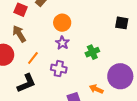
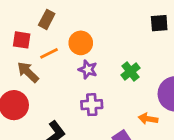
orange line: (33, 58) -> (49, 53), moved, turned 40

